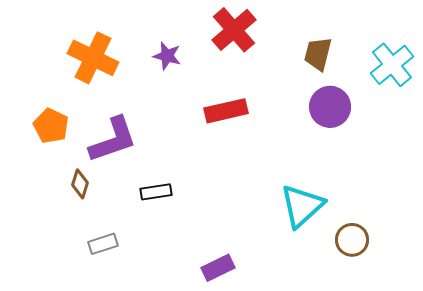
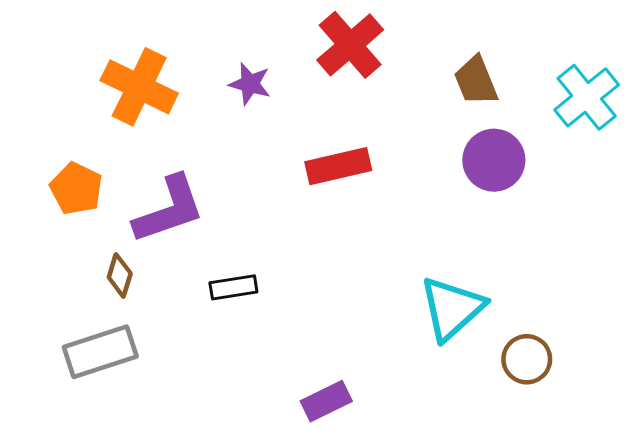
brown trapezoid: (318, 54) -> (476, 81), turned -36
gray rectangle: (103, 244) -> (100, 352), moved, size x1.6

